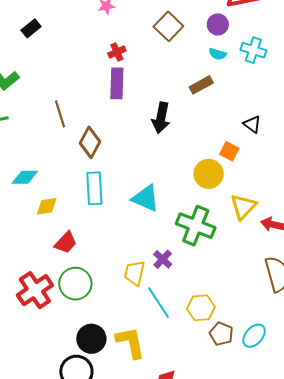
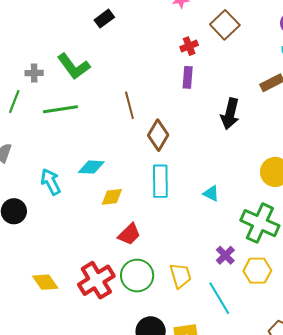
brown square: (168, 26) -> (225, 25), moved
purple rectangle: (117, 83) -> (188, 77), size x0.7
cyan triangle: (146, 198) -> (211, 193), size x0.6
yellow trapezoid: (134, 273) -> (180, 276), moved, turned 148
yellow hexagon: (201, 308) -> (257, 271), moved

